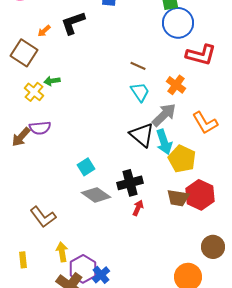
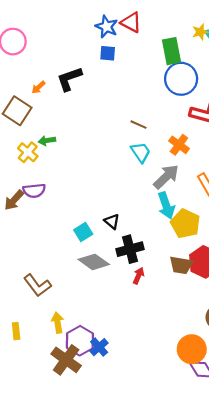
black triangle: (142, 135) -> (112, 221), moved, size x0.6

